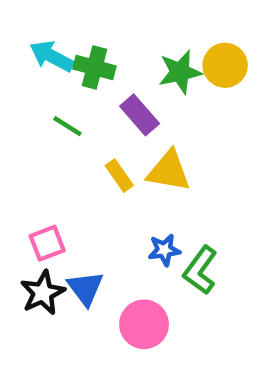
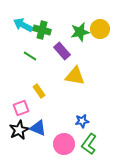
yellow rectangle: (119, 176) -> (39, 91), moved
blue star: (164, 250) -> (82, 121), moved
green L-shape: (200, 270) -> (89, 144), moved
blue triangle: (85, 288) -> (38, 128), turned -30

